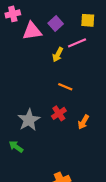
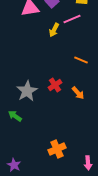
orange line: (65, 87) -> (81, 60), moved
orange arrow: (83, 122) -> (78, 93), turned -72

